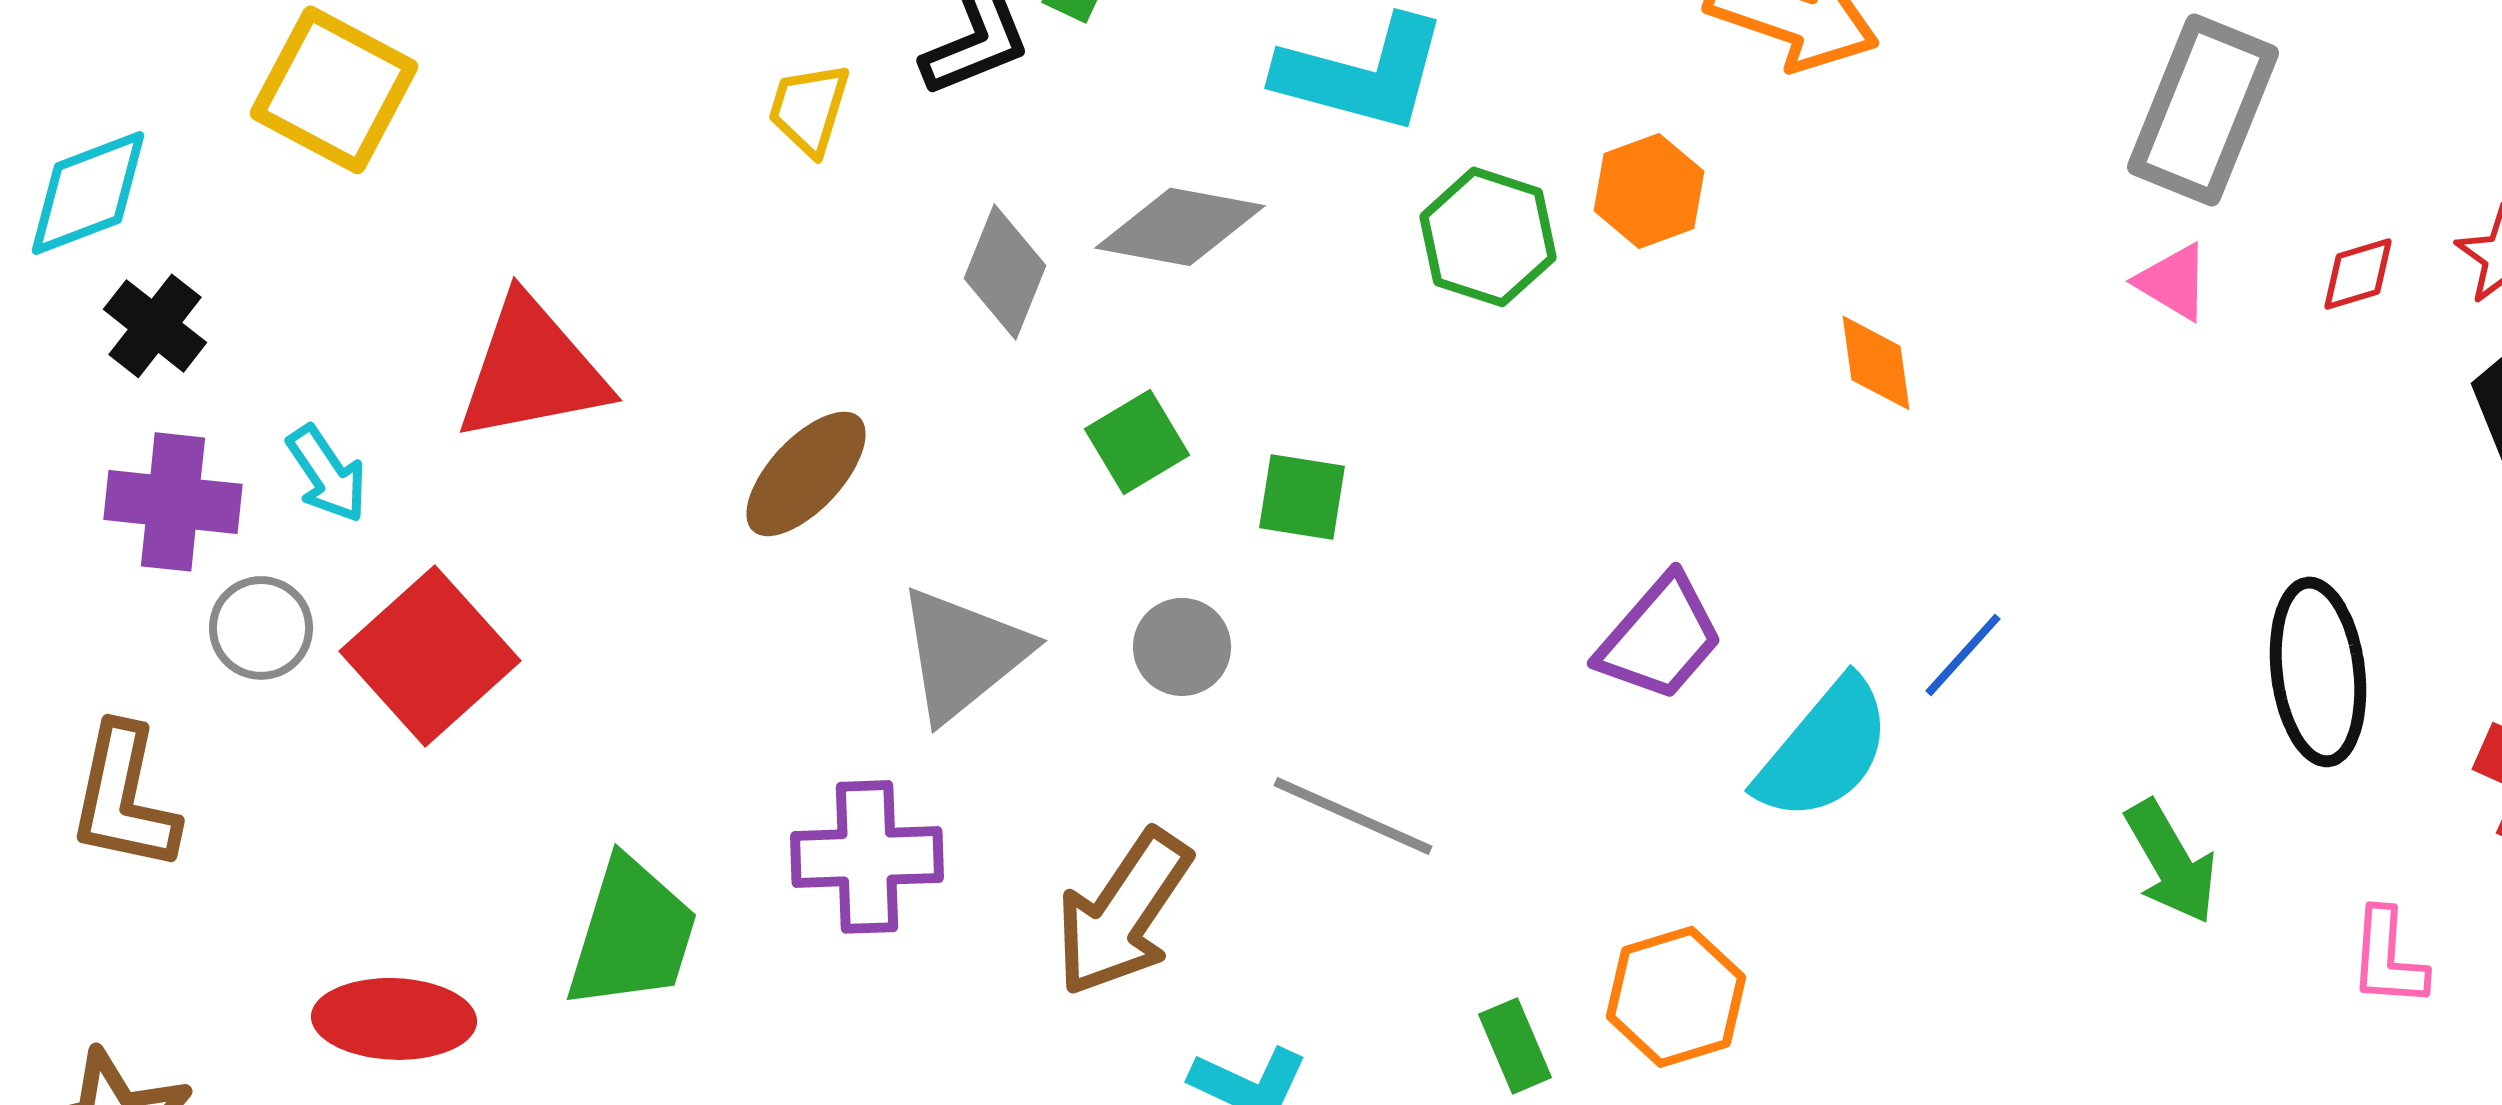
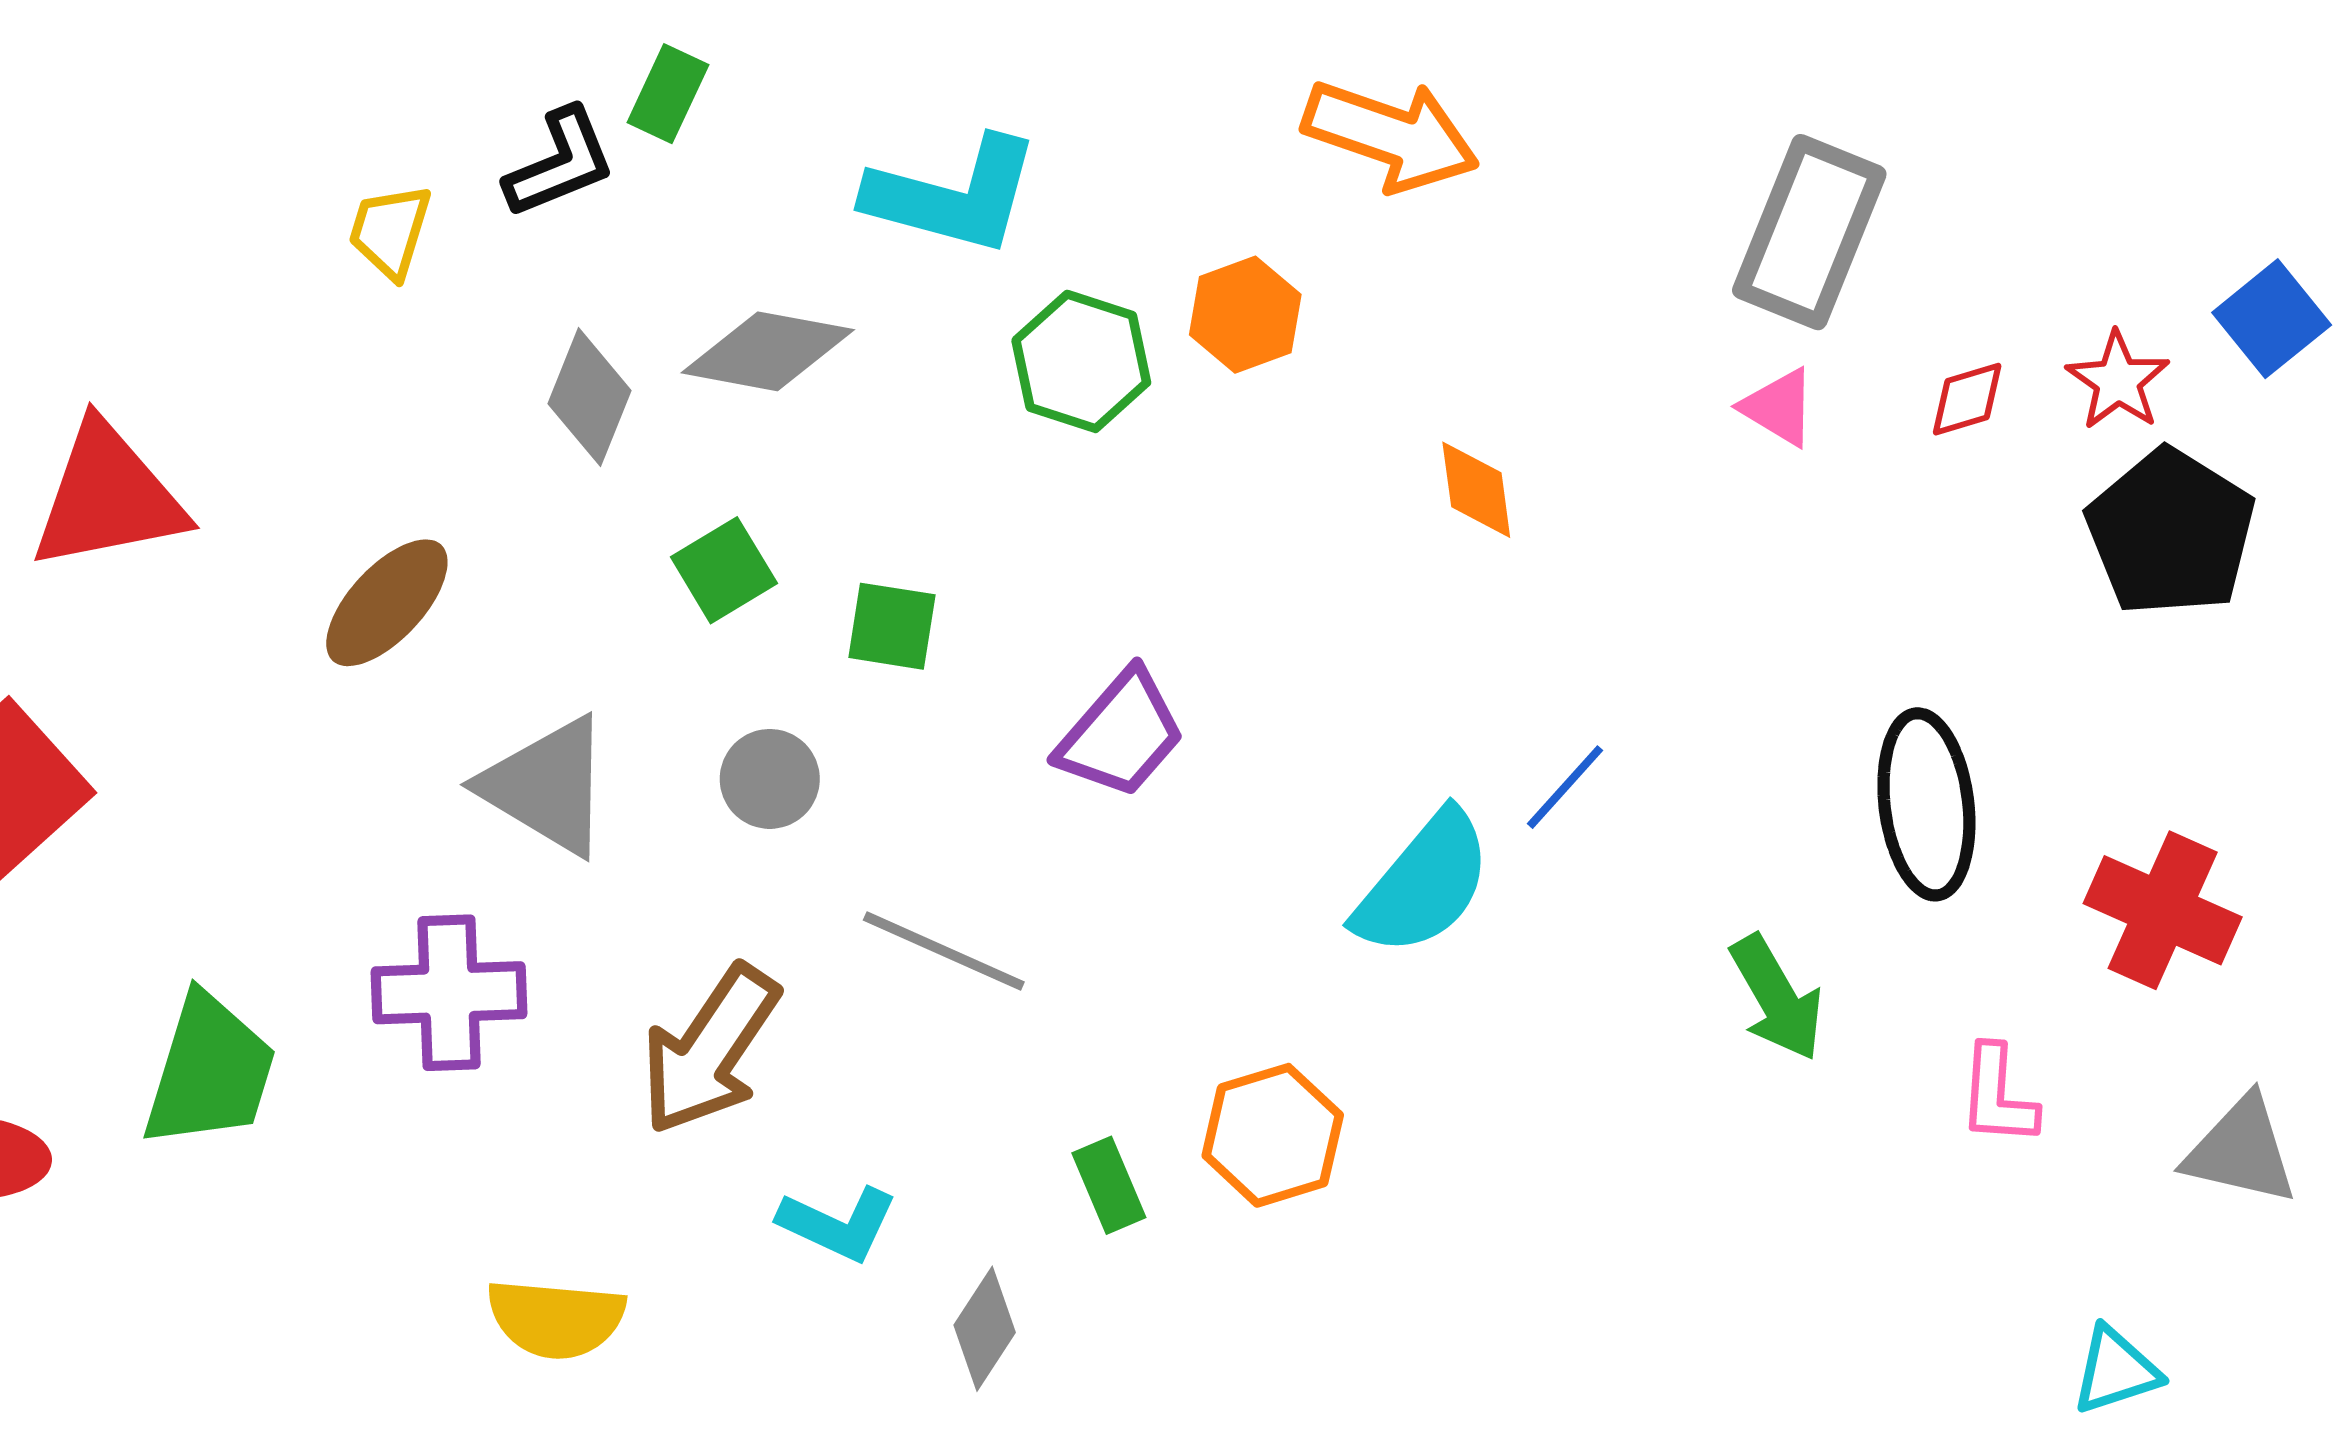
purple trapezoid: (1660, 638) -> (1121, 734), moved
gray triangle: (963, 654) -> (547, 786), turned -50

